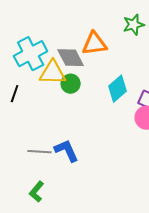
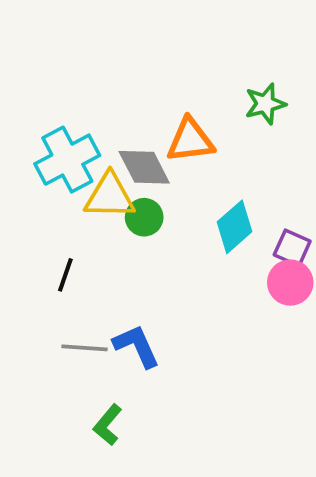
black line: (15, 94) -> (65, 275), moved
green L-shape: (37, 192) -> (108, 425), moved

